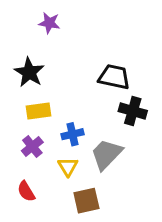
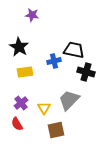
blue cross: (73, 134) -> (54, 61), moved
purple cross: (32, 147) -> (21, 103), moved

